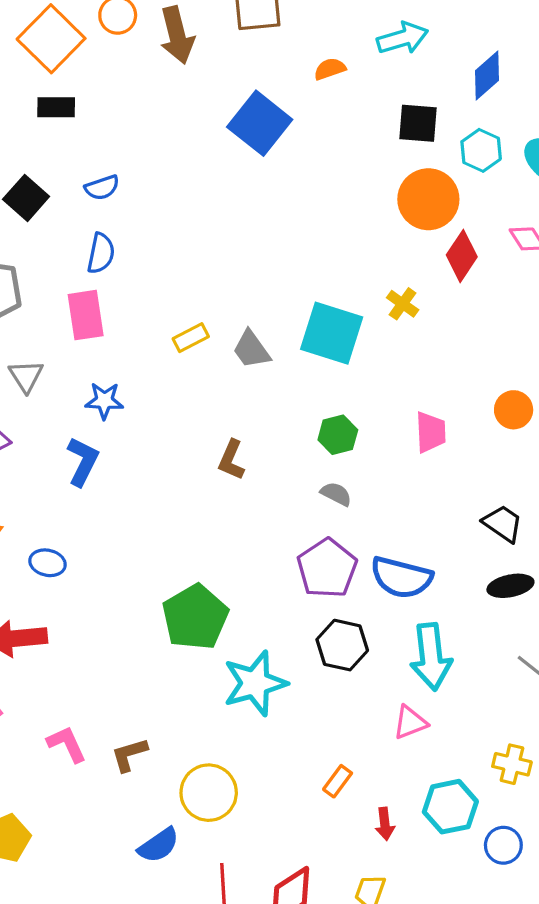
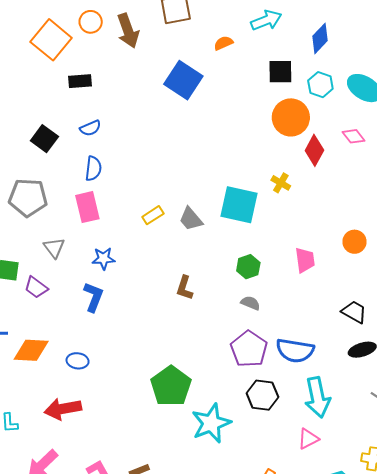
black rectangle: (56, 107) -> (80, 81), moved

